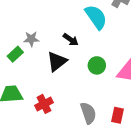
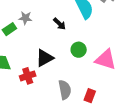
black triangle: (57, 61) -> (45, 58), moved

